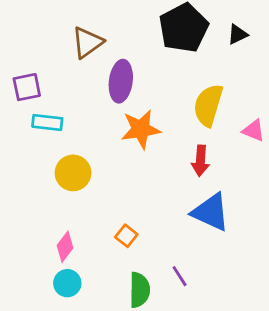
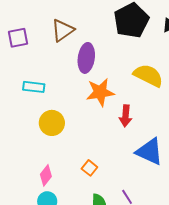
purple square: (27, 87) -> (18, 38), moved
yellow semicircle: (208, 105) -> (148, 75), turned 100
red arrow: (200, 161) -> (126, 116), moved

